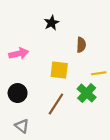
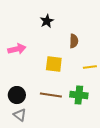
black circle: (18, 93) -> (17, 95), moved
green cross: (87, 93) -> (79, 95), moved, turned -36
brown line: (56, 104) -> (51, 95), turned 65

